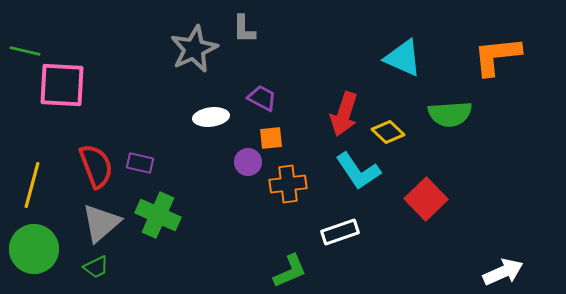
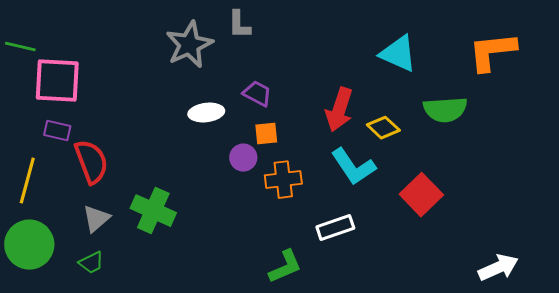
purple rectangle: (140, 163) -> (57, 131), moved
gray triangle: (101, 223) -> (96, 219), size x0.7

